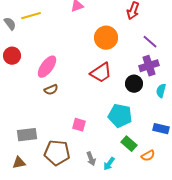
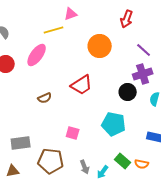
yellow line: (31, 16) -> (54, 30), moved
pink ellipse: (47, 67) -> (37, 55), moved
red trapezoid: (101, 73) -> (82, 85), moved
green rectangle: (129, 144) -> (123, 161), moved
orange semicircle: (148, 156) -> (142, 164), turned 40

